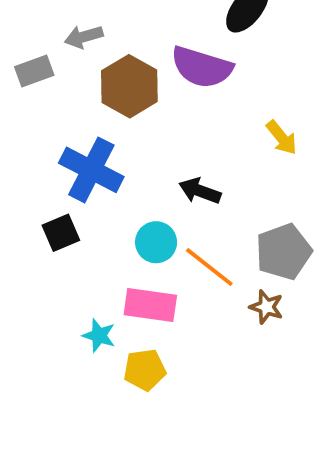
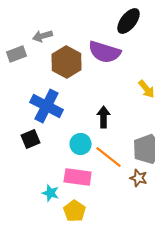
black arrow: (200, 191) -> (104, 117), turned 70
yellow pentagon: (145, 370) -> (75, 211), turned -30

